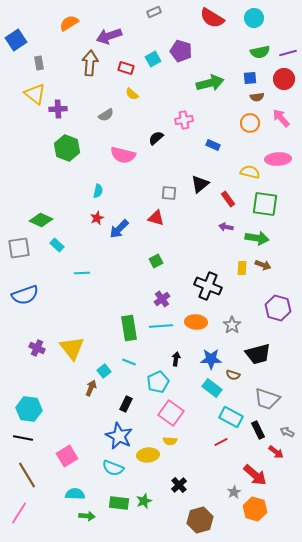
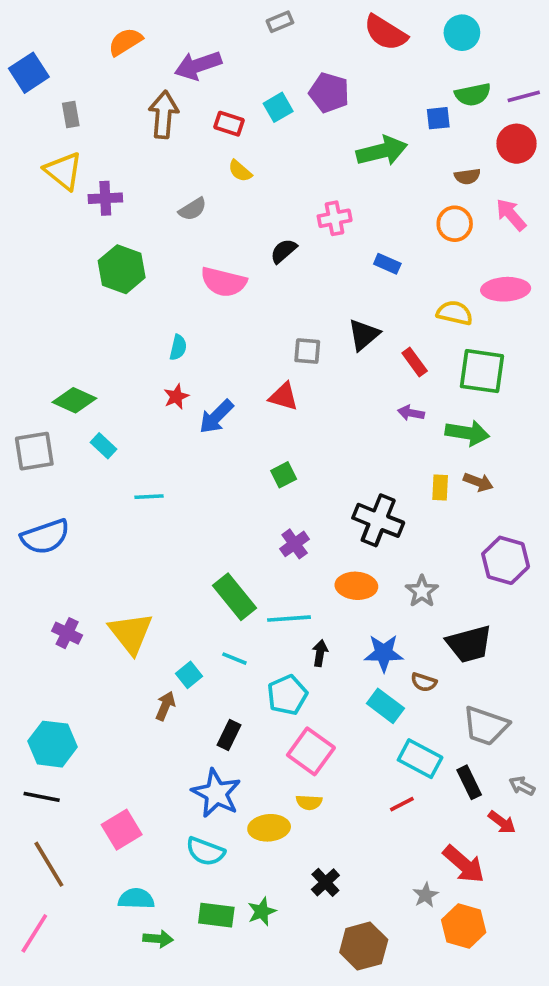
blue square: (250, 78) -> (438, 118), moved
cyan line: (161, 326) -> (289, 619), moved
green rectangle: (129, 328) -> (234, 597), turned -30

